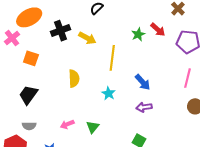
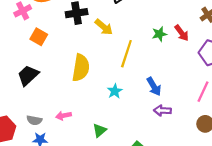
yellow semicircle: (74, 79) -> (81, 68), size x1.4
purple arrow: (144, 107) -> (162, 111), moved
gray semicircle: (29, 126) -> (34, 120), moved
green triangle: (93, 127) -> (100, 130), moved

